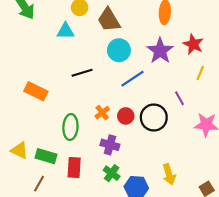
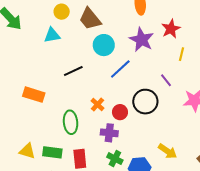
red star: (193, 44) -> (171, 29), turned 30
red circle: (126, 116) -> (120, 112), moved
yellow arrow: (169, 174) -> (168, 151), turned -30

